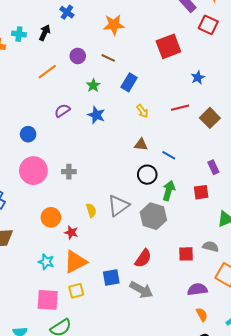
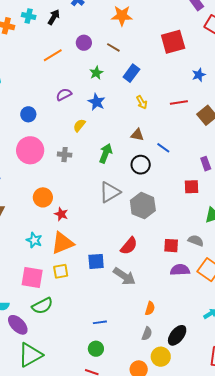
green arrow: (169, 191) -> (106, 153), moved
yellow semicircle: (91, 210) -> (79, 125), moved, turned -128
purple semicircle: (197, 289) -> (180, 270), moved
orange semicircle: (202, 315) -> (150, 308), moved, turned 40

